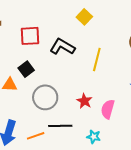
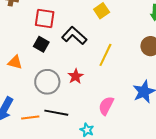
black square: (26, 69) -> (41, 44), moved, turned -35
red star: (84, 101) -> (76, 76), moved

